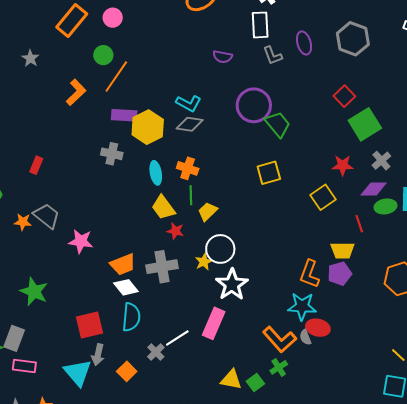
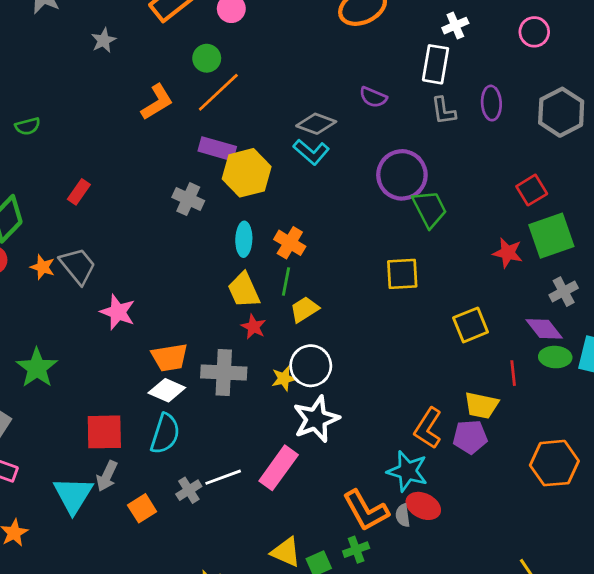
gray diamond: (190, 124) -> (316, 124), moved
red star: (343, 165) -> (508, 253), moved
purple diamond: (374, 189) -> (544, 329), turned 40
white diamond: (126, 287) -> (167, 390), turned -40

